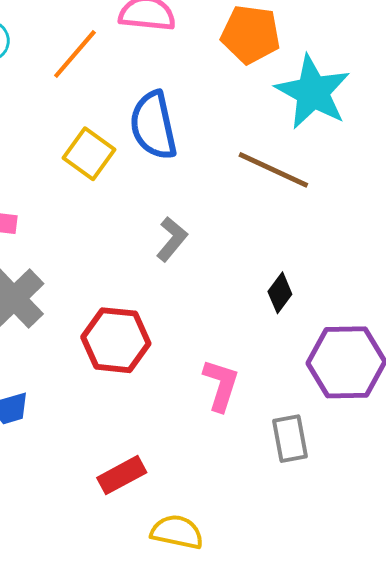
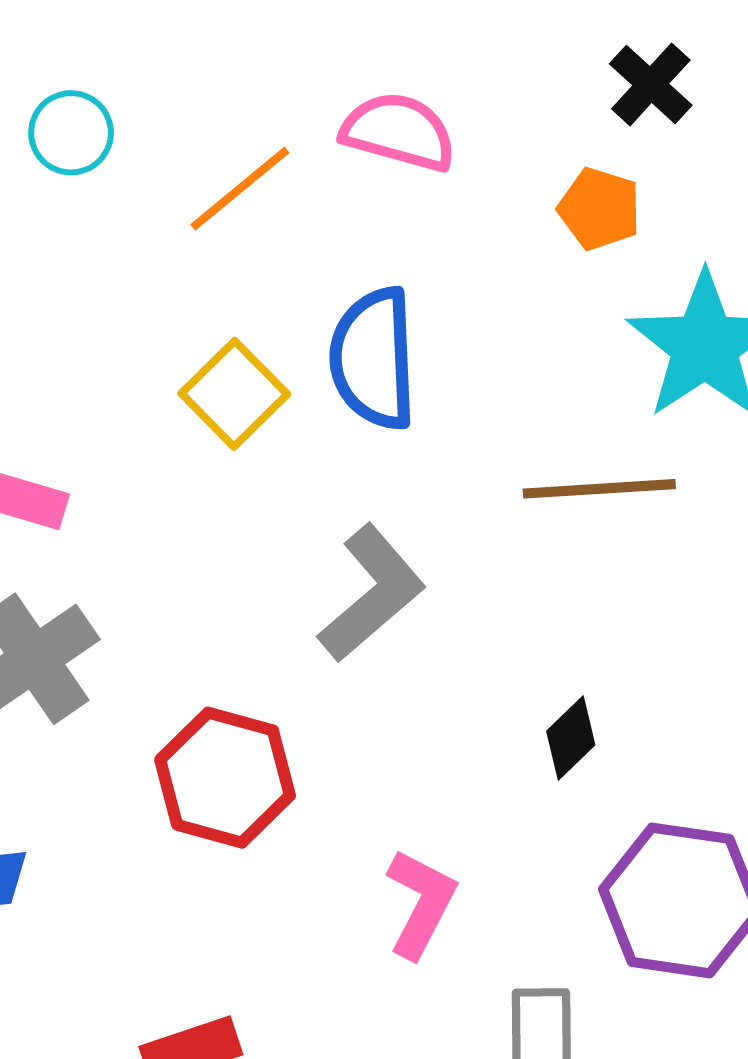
orange pentagon: (251, 34) -> (599, 209), size x0.7
brown line: (273, 170) -> (599, 489), turned -38
gray L-shape: (172, 239) -> (372, 593), size x1.5

